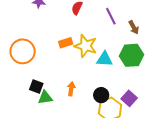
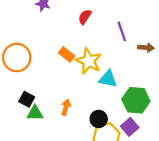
brown arrow: (134, 27) -> (146, 48), turned -64
orange rectangle: (66, 43) -> (67, 54), turned 48
green hexagon: (132, 55) -> (136, 100), moved

